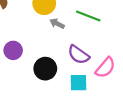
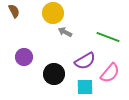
green line: (88, 16) -> (108, 37), moved
purple semicircle: (79, 55) -> (85, 61), turned -65

